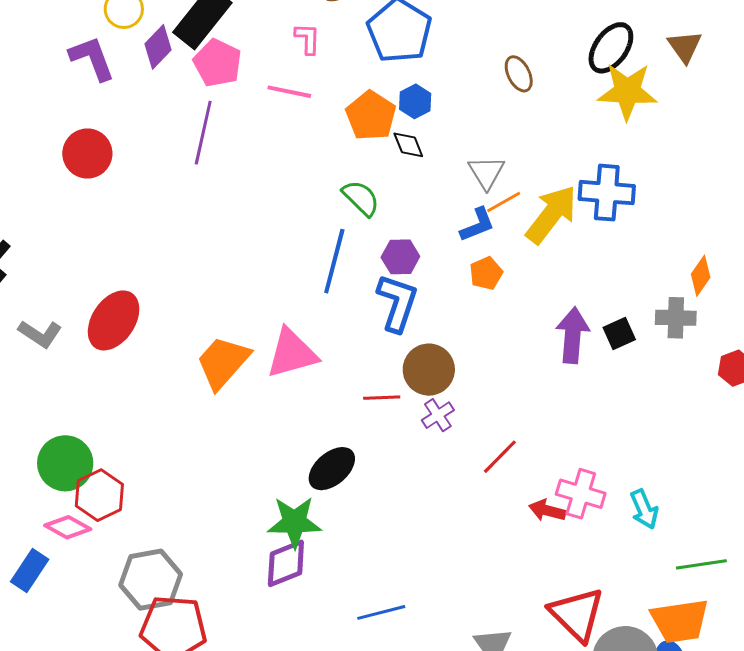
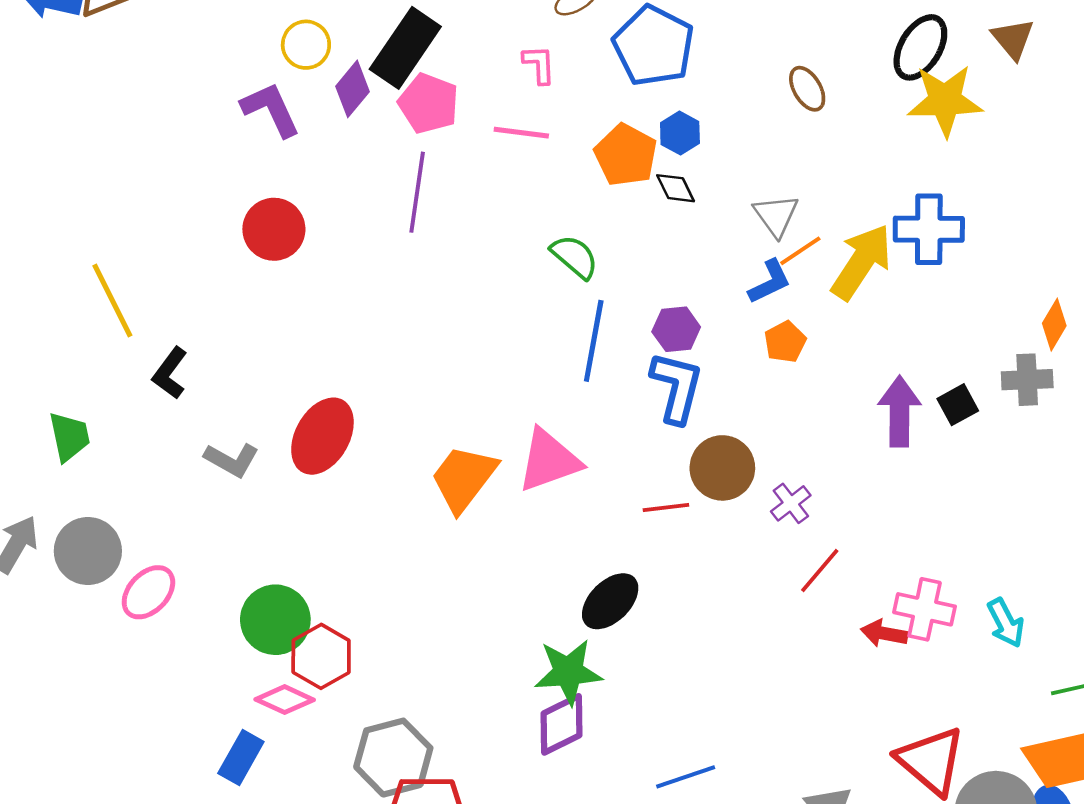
green semicircle: (361, 198) -> (575, 257), moved
purple cross: (438, 415) -> (791, 503), moved

